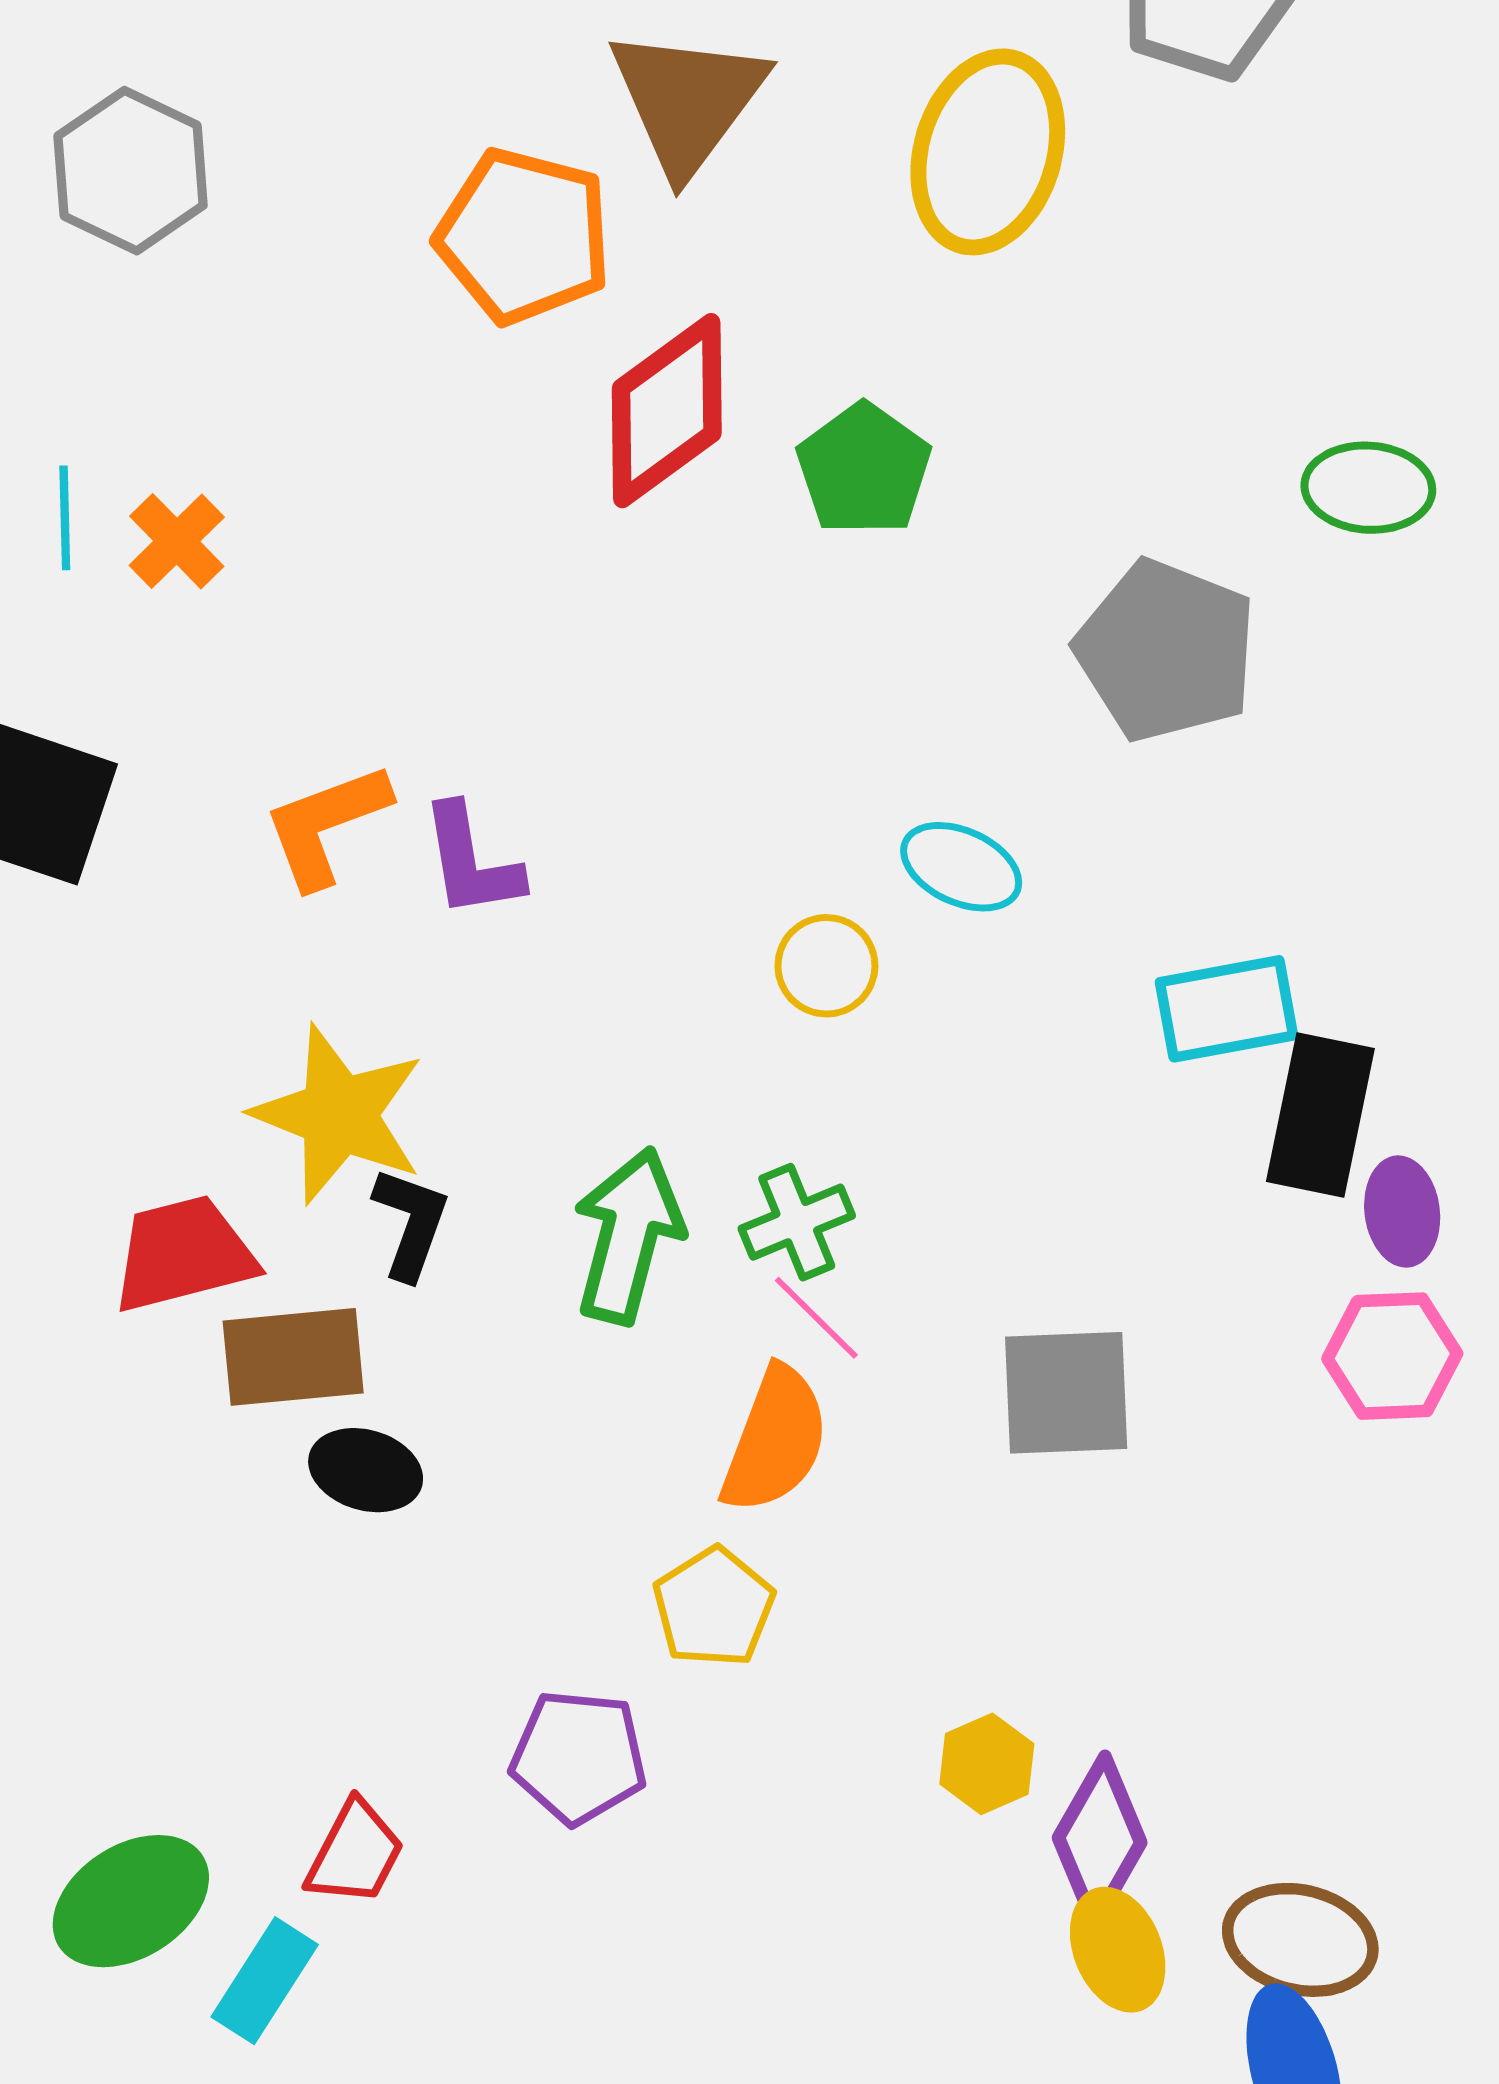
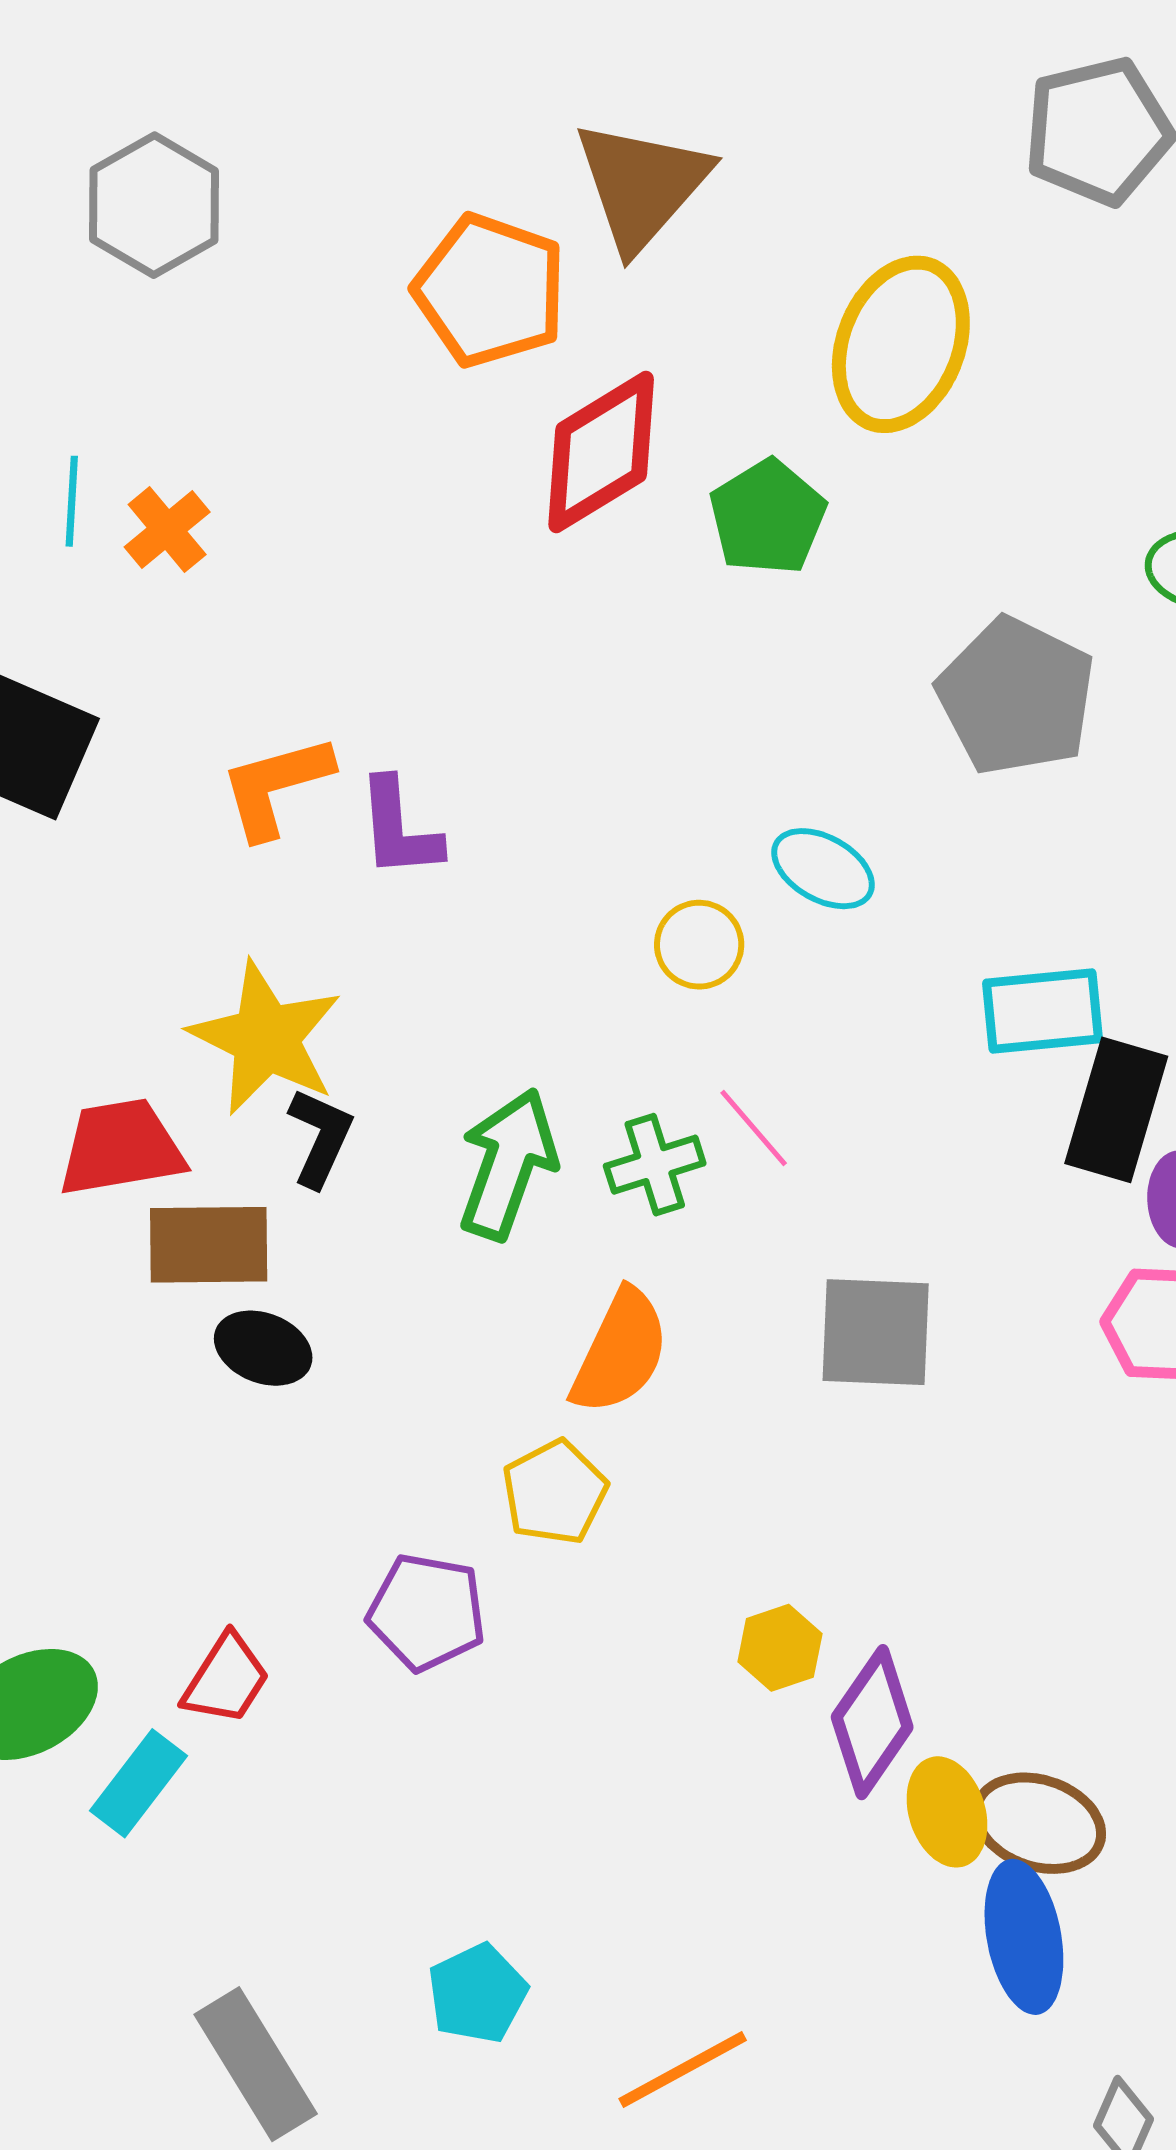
yellow ellipse: (988, 152) -> (901, 344), moved
pink line: (816, 1318) -> (754, 1128), moved
yellow ellipse: (1118, 1950) -> (947, 1812), moved

